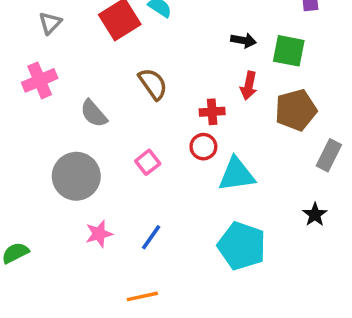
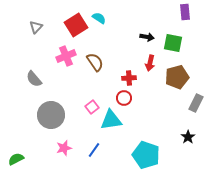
pink cross: (40, 80) -> (66, 56), moved
gray semicircle: (94, 114) -> (34, 79), moved
cyan triangle: (237, 175) -> (111, 120), moved

